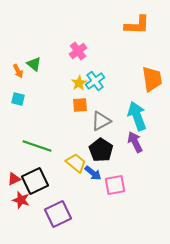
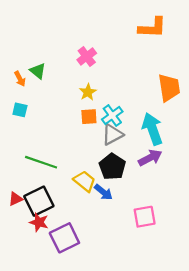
cyan cross: (95, 81) -> (112, 115), moved
purple arrow: (135, 142) -> (150, 158), turned 90
pink square: (115, 185) -> (145, 217), moved
red star: (21, 200) -> (39, 222), moved

